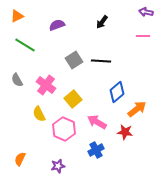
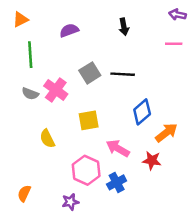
black arrow: (102, 22) -> (124, 27), turned -48
green line: (25, 45) -> (30, 55), turned 55
gray semicircle: (17, 80) -> (30, 94), moved, turned -40
pink cross: (46, 85) -> (56, 90), moved
yellow square: (73, 99) -> (89, 120), turned 30
pink hexagon: (64, 129) -> (86, 170), moved

